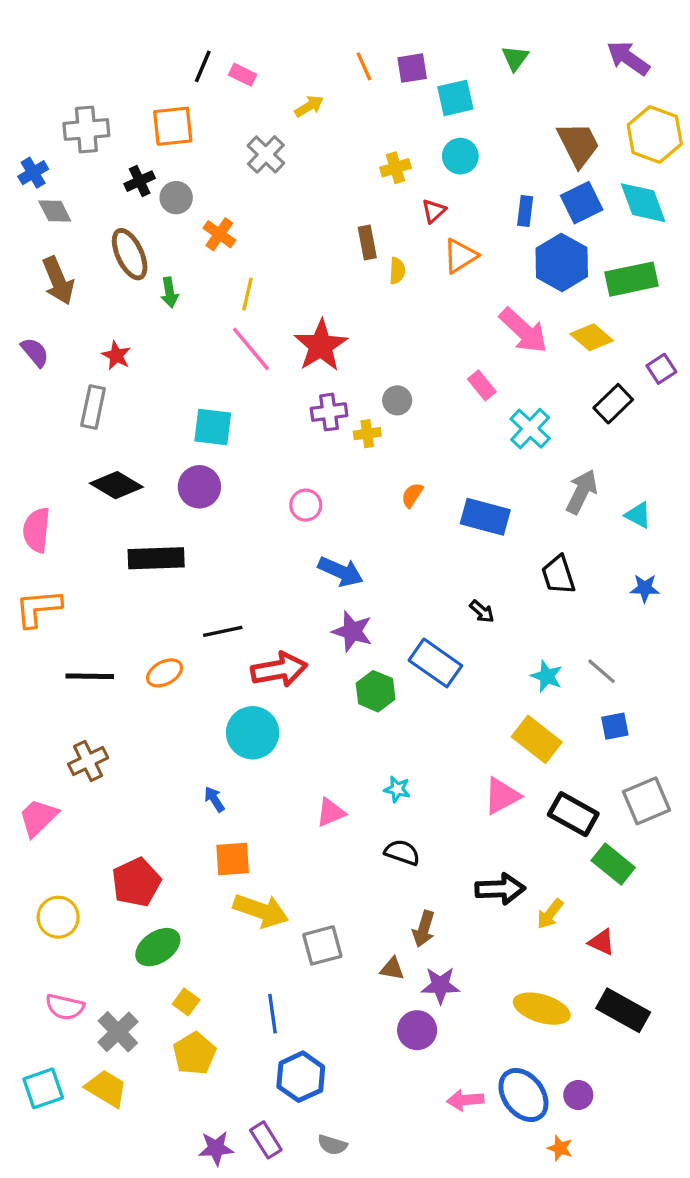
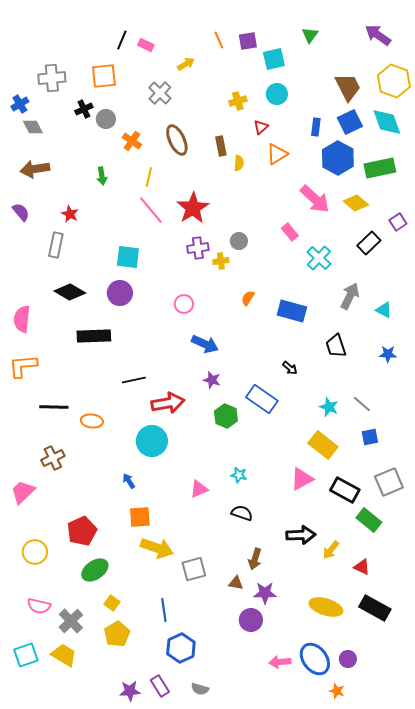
brown ellipse: (130, 254) -> (177, 140), moved
brown arrow: (58, 281) -> (35, 169), turned 104
purple star: (352, 631) -> (212, 380), size x0.7
orange ellipse: (165, 673) -> (92, 421), moved, turned 35

